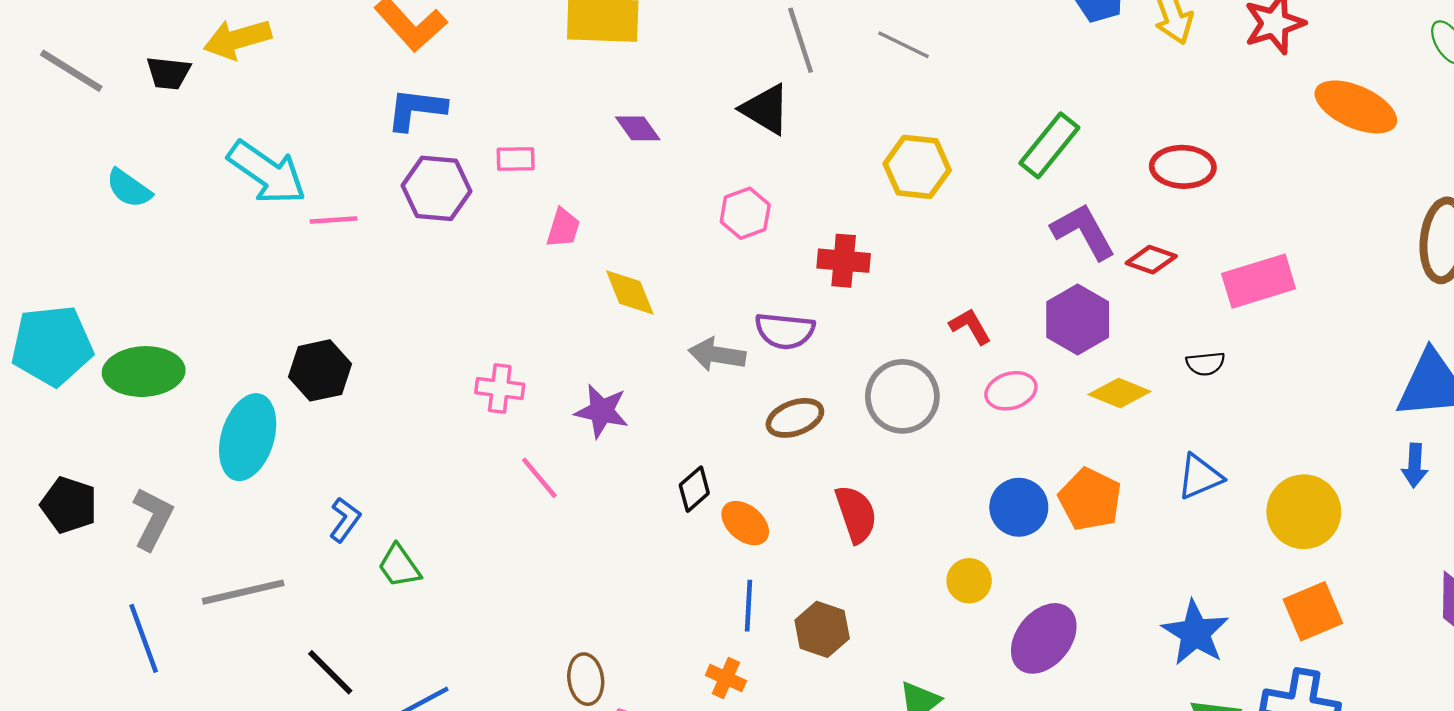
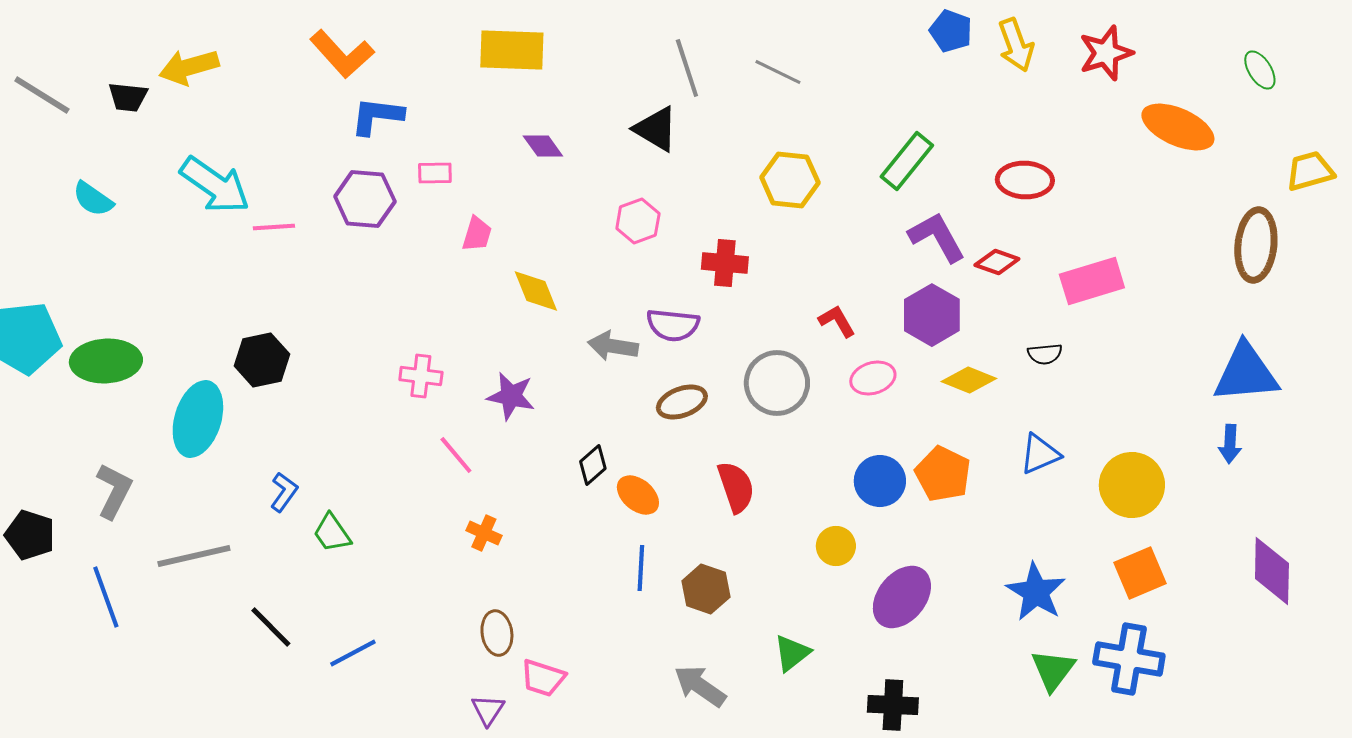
blue L-shape: (416, 109) -> (377, 116), moved
black pentagon: (69, 505) -> (30, 535), moved
orange cross: (726, 678) -> (484, 533), moved

